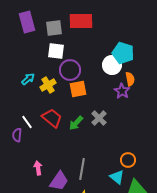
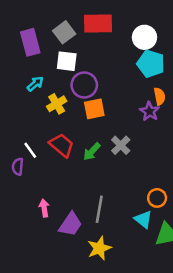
purple rectangle: (27, 22) -> (30, 42), moved
gray square: (54, 28) -> (64, 32), turned -30
white circle: (112, 65) -> (144, 37), moved
cyan arrow: (28, 79) -> (35, 84), moved

